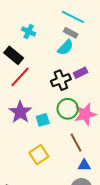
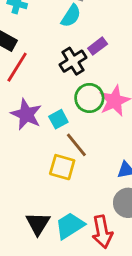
brown line: (76, 143) -> (76, 145), moved
yellow square: (39, 155) -> (62, 167), turned -30

